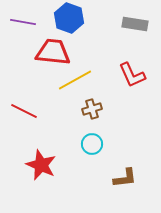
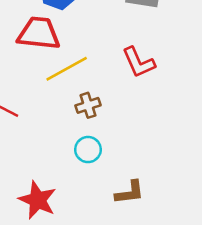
red star: (41, 165) -> (37, 200), moved

